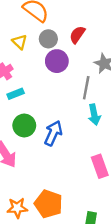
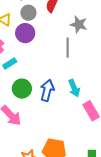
purple circle: (57, 61) -> (25, 33), moved
cyan arrow: (94, 115) -> (74, 88), moved

